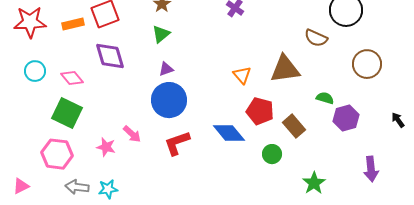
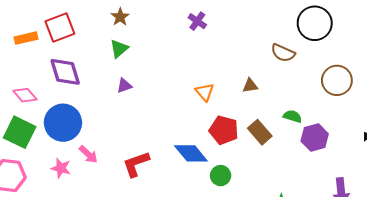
brown triangle: (285, 69) -> (250, 86), size x0.5
blue circle: (169, 100) -> (63, 123), moved
brown rectangle: (294, 126) -> (260, 132), moved
green circle: (272, 154) -> (221, 176), moved

